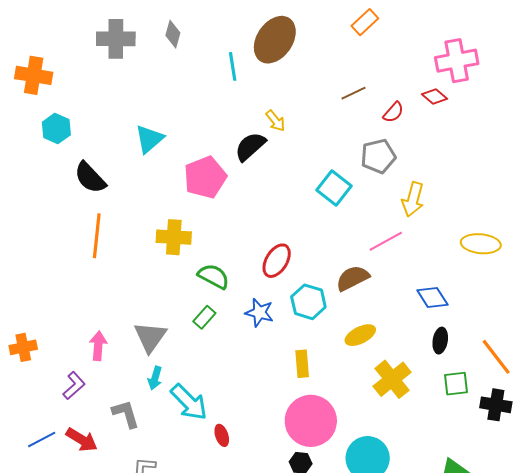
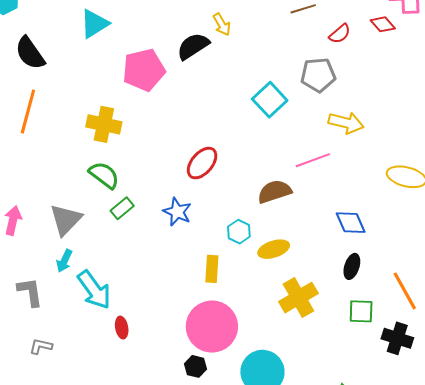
yellow arrow: (413, 199) -> (346, 123), turned -100
green semicircle: (214, 276) -> (104, 175), moved
cyan hexagon: (308, 302) -> (239, 232), moved, size x0.7

